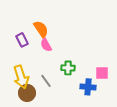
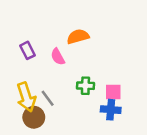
orange semicircle: (41, 29) -> (78, 37), moved, turned -72
pink square: (102, 73) -> (113, 92), moved
gray line: (46, 81) -> (48, 98), moved

